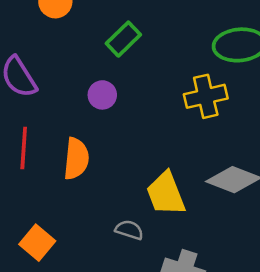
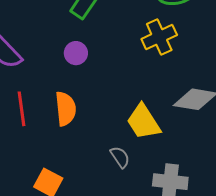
gray semicircle: (129, 230) -> (120, 157), turned 50

